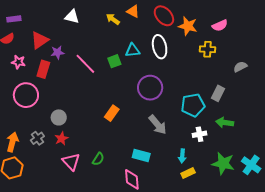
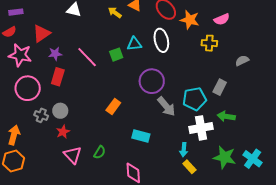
purple star: (57, 52) -> (55, 54), moved
pink star: (18, 62) -> (20, 55), size x1.6
red rectangle: (43, 69) -> (58, 77), moved
gray arrow: (158, 125) -> (166, 106), moved
white cross: (200, 134) -> (201, 128), size x1.6
gray cross: (37, 138) -> (41, 115), moved, turned -32
cyan rectangle: (141, 156) -> (141, 136), moved
yellow rectangle: (188, 173) -> (189, 167), turned 72

